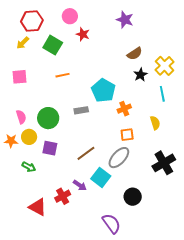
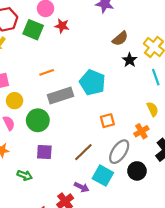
green square: (53, 45) -> (33, 30), moved
orange cross: (124, 109) -> (141, 131), moved
gray rectangle: (81, 110) -> (61, 95), moved, size x1.6
orange square: (127, 135) -> (107, 121), moved
yellow circle: (29, 137) -> (15, 101), moved
black circle: (133, 197) -> (137, 171), moved

